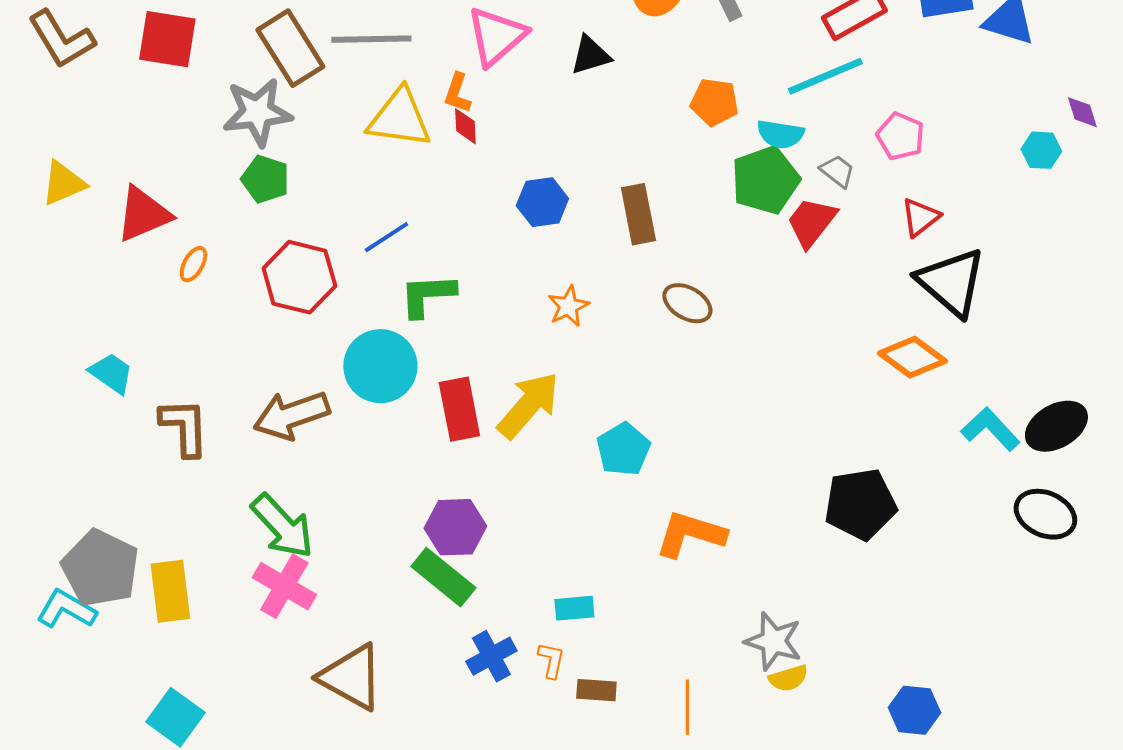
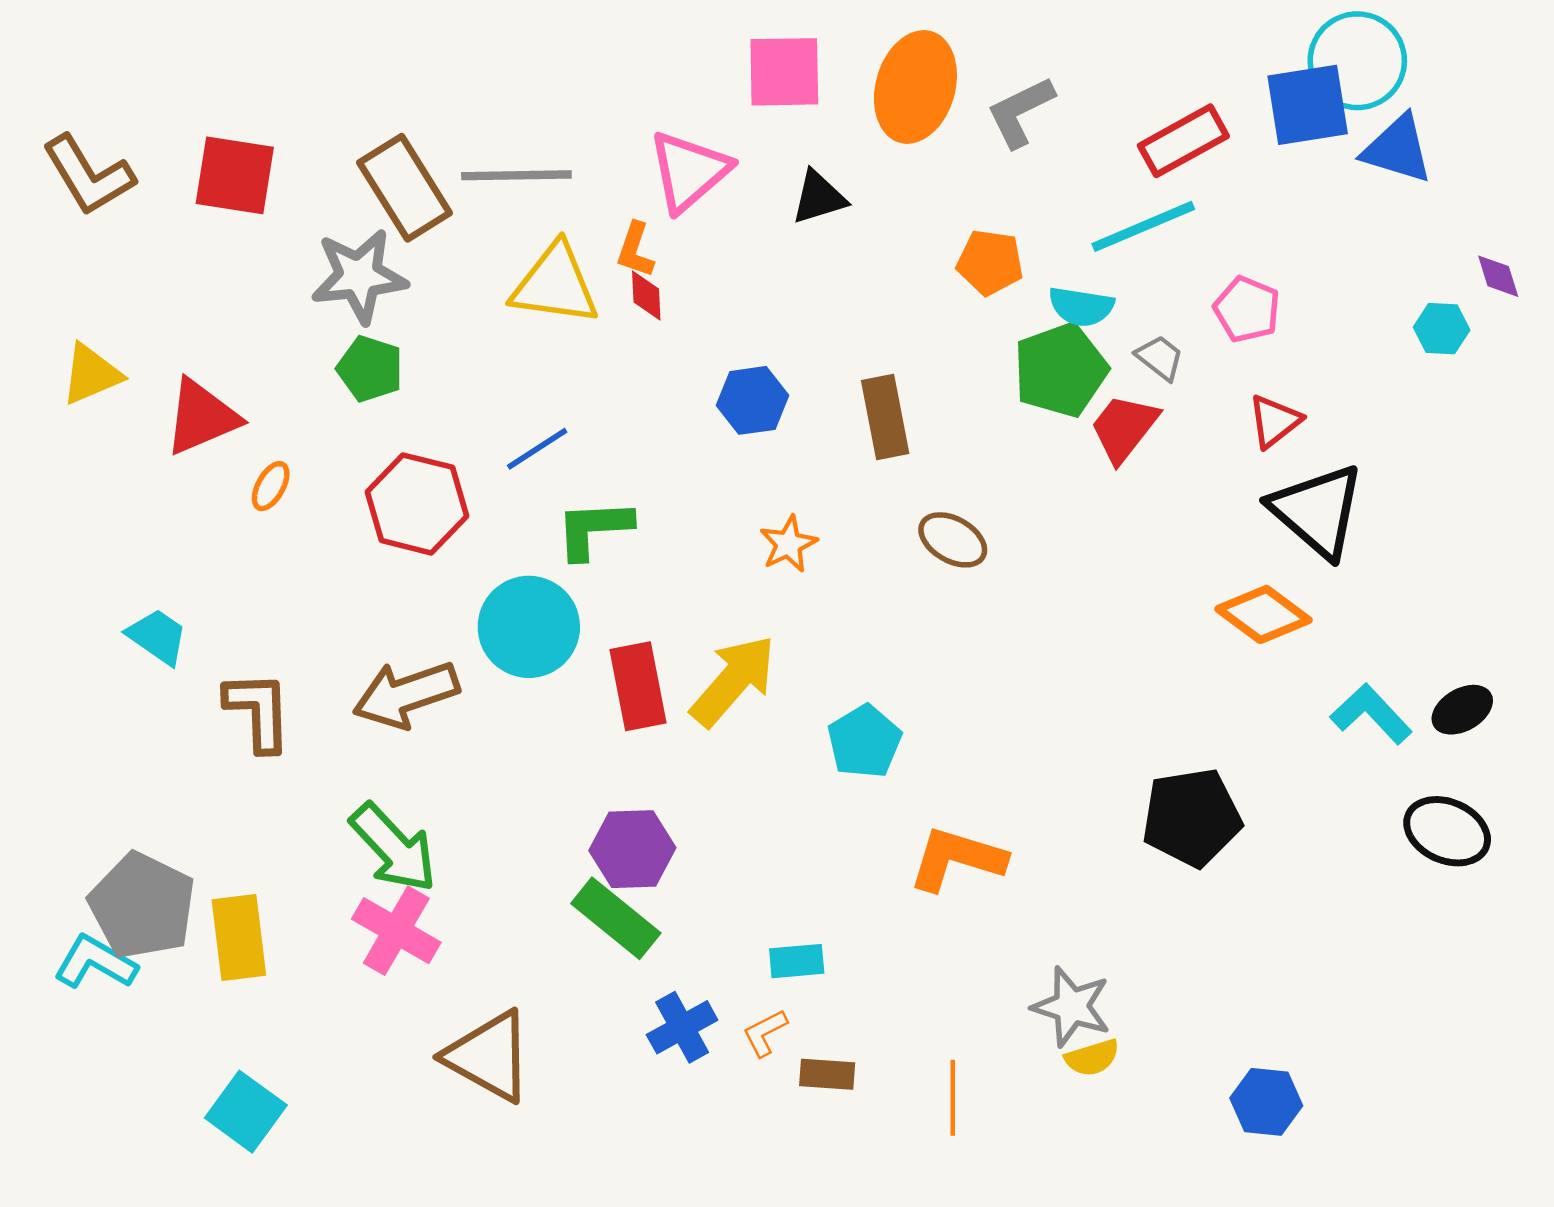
black ellipse: (1056, 426) -> (1462, 710), size x0.7
orange L-shape: (551, 660) -> (765, 1033), turned -129

